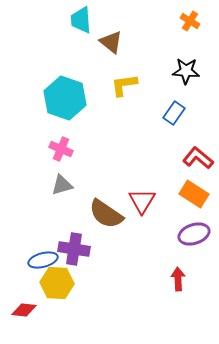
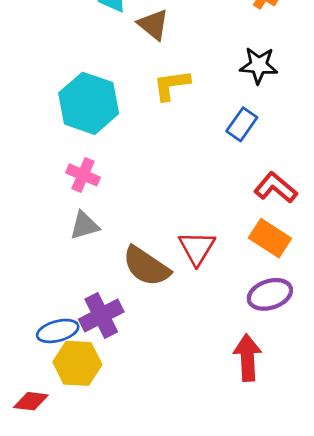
purple cross: (74, 249) -> (101, 315), turned -36
red arrow: (178, 279) -> (247, 358), size x1.4

